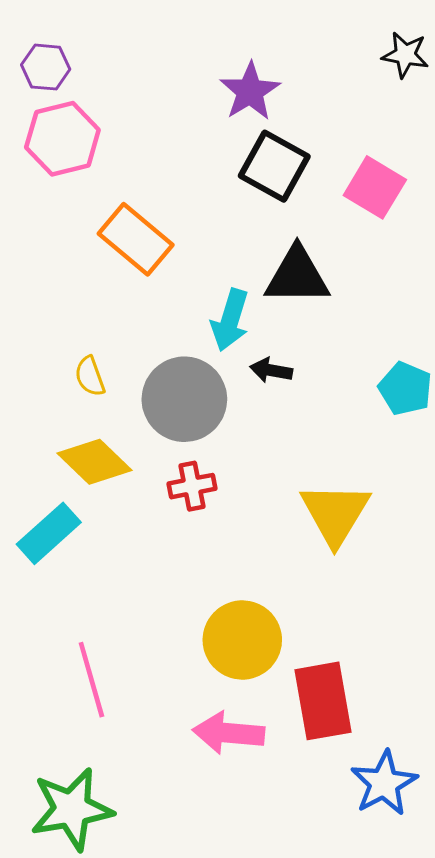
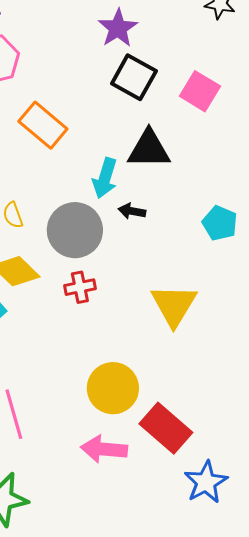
red rectangle: (323, 701) -> (166, 428), turned -39

